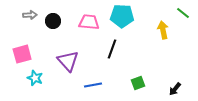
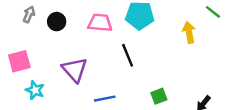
gray arrow: (30, 15) -> (29, 14), turned -64
black line: (112, 49) -> (128, 55), turned -42

